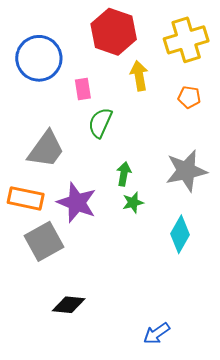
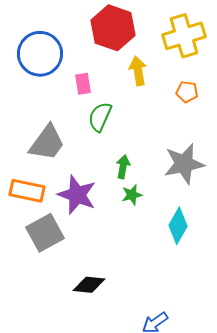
black diamond: (69, 305) -> (89, 285), moved

